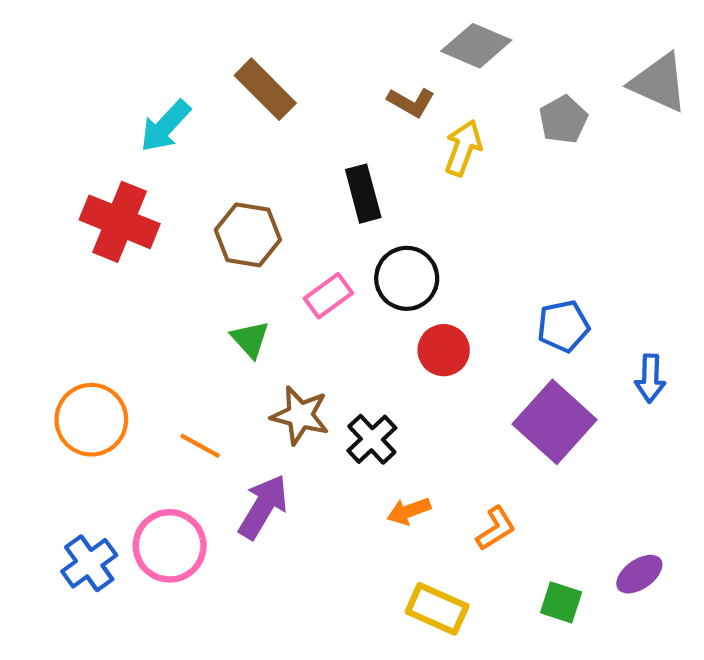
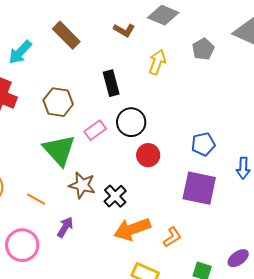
brown L-shape: (411, 102) -> (124, 30), moved
green triangle: (250, 339) -> (59, 150), size x1.8
purple square: (555, 422) -> (199, 188), turned -30
purple arrow: (263, 507) -> (65, 227), size x0.7
orange arrow: (409, 511) -> (132, 229), size x1.8

